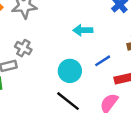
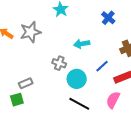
gray cross: (23, 48) -> (59, 63), moved

